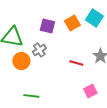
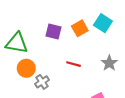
gray cross: (39, 50) -> (42, 82), moved
red line: (76, 63) -> (74, 64), moved

